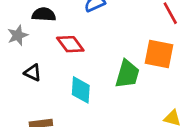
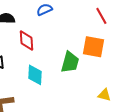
red diamond: (70, 44) -> (26, 41), turned 35

